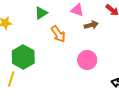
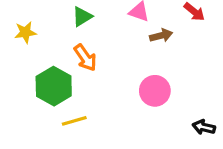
orange arrow: (58, 34) -> (85, 58), moved
yellow line: (11, 79) -> (74, 121), moved, turned 56

